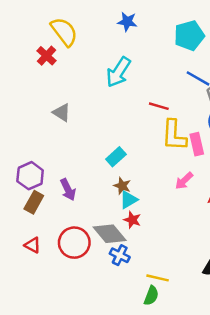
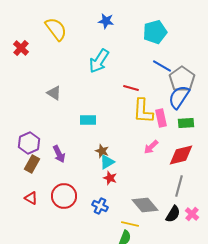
red cross: (46, 56) -> (21, 48), moved
cyan rectangle: (116, 157) -> (88, 120), moved, turned 42
gray diamond: (110, 234) -> (145, 205), moved

